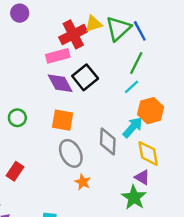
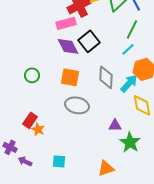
gray diamond: (108, 142) -> (106, 77), moved
gray ellipse: (71, 153) -> (77, 105), turned -50
purple triangle: (142, 177) -> (115, 125), moved, turned -32
orange star: (83, 182) -> (38, 129), moved

